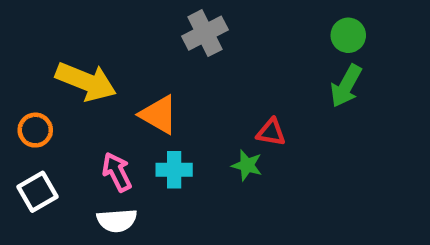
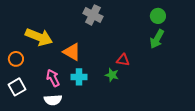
gray cross: (205, 33) -> (93, 15), turned -36

